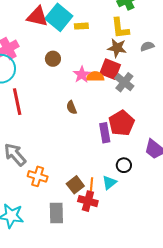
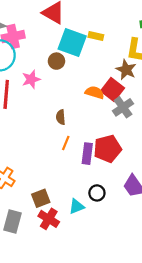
cyan square: (59, 17) -> (72, 43), moved, turned -36
pink star: (82, 75) -> (31, 79), moved
orange line: (91, 184) -> (66, 143), moved

